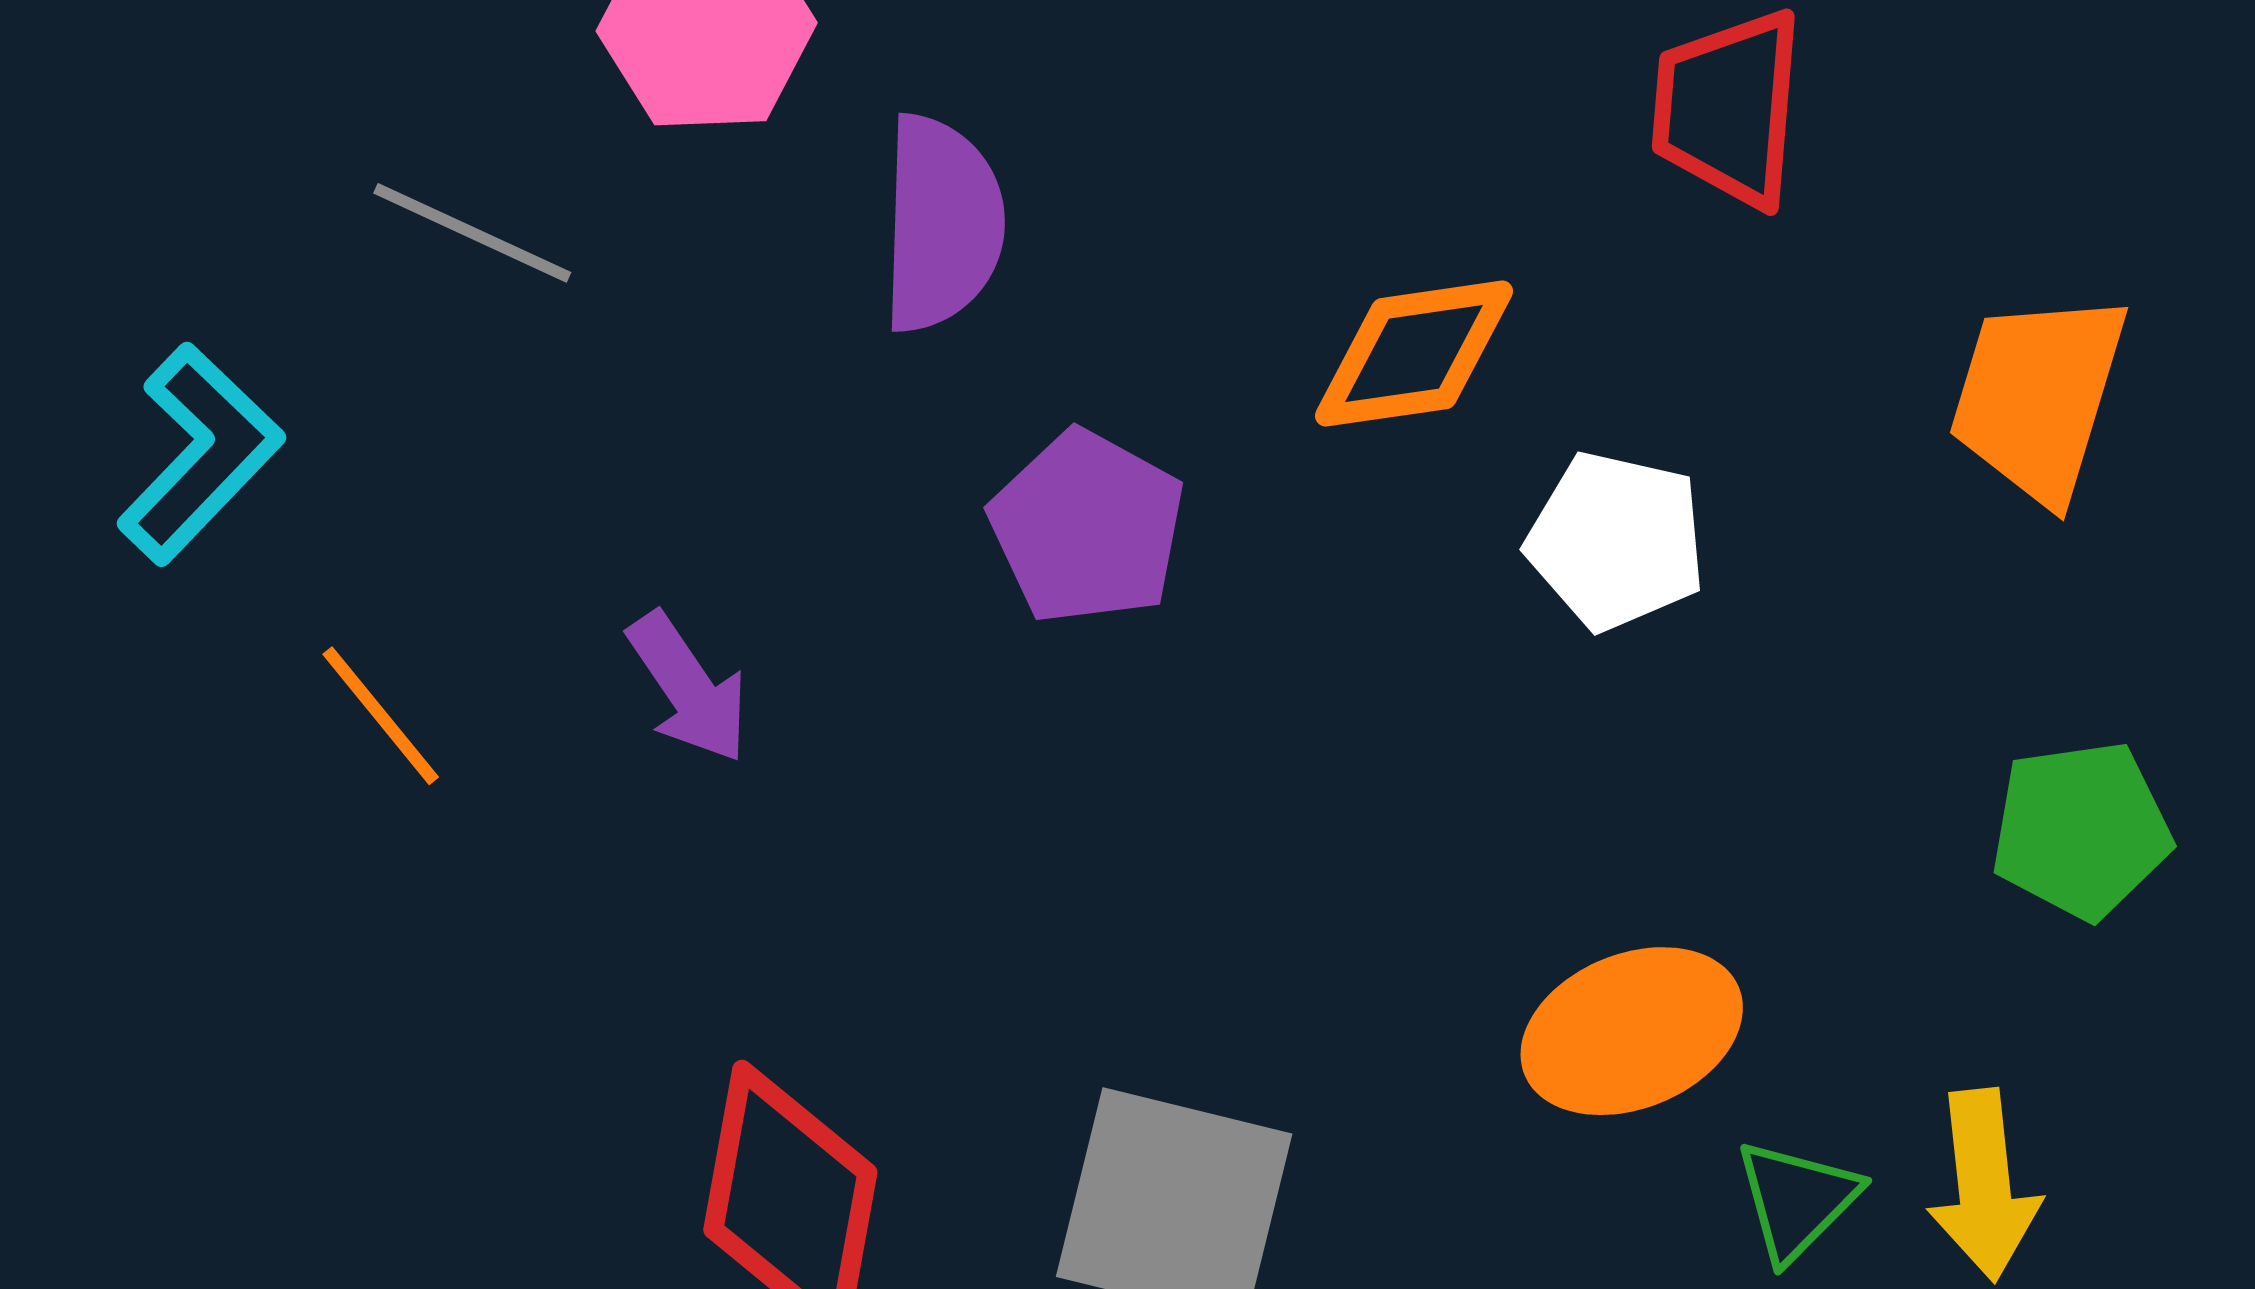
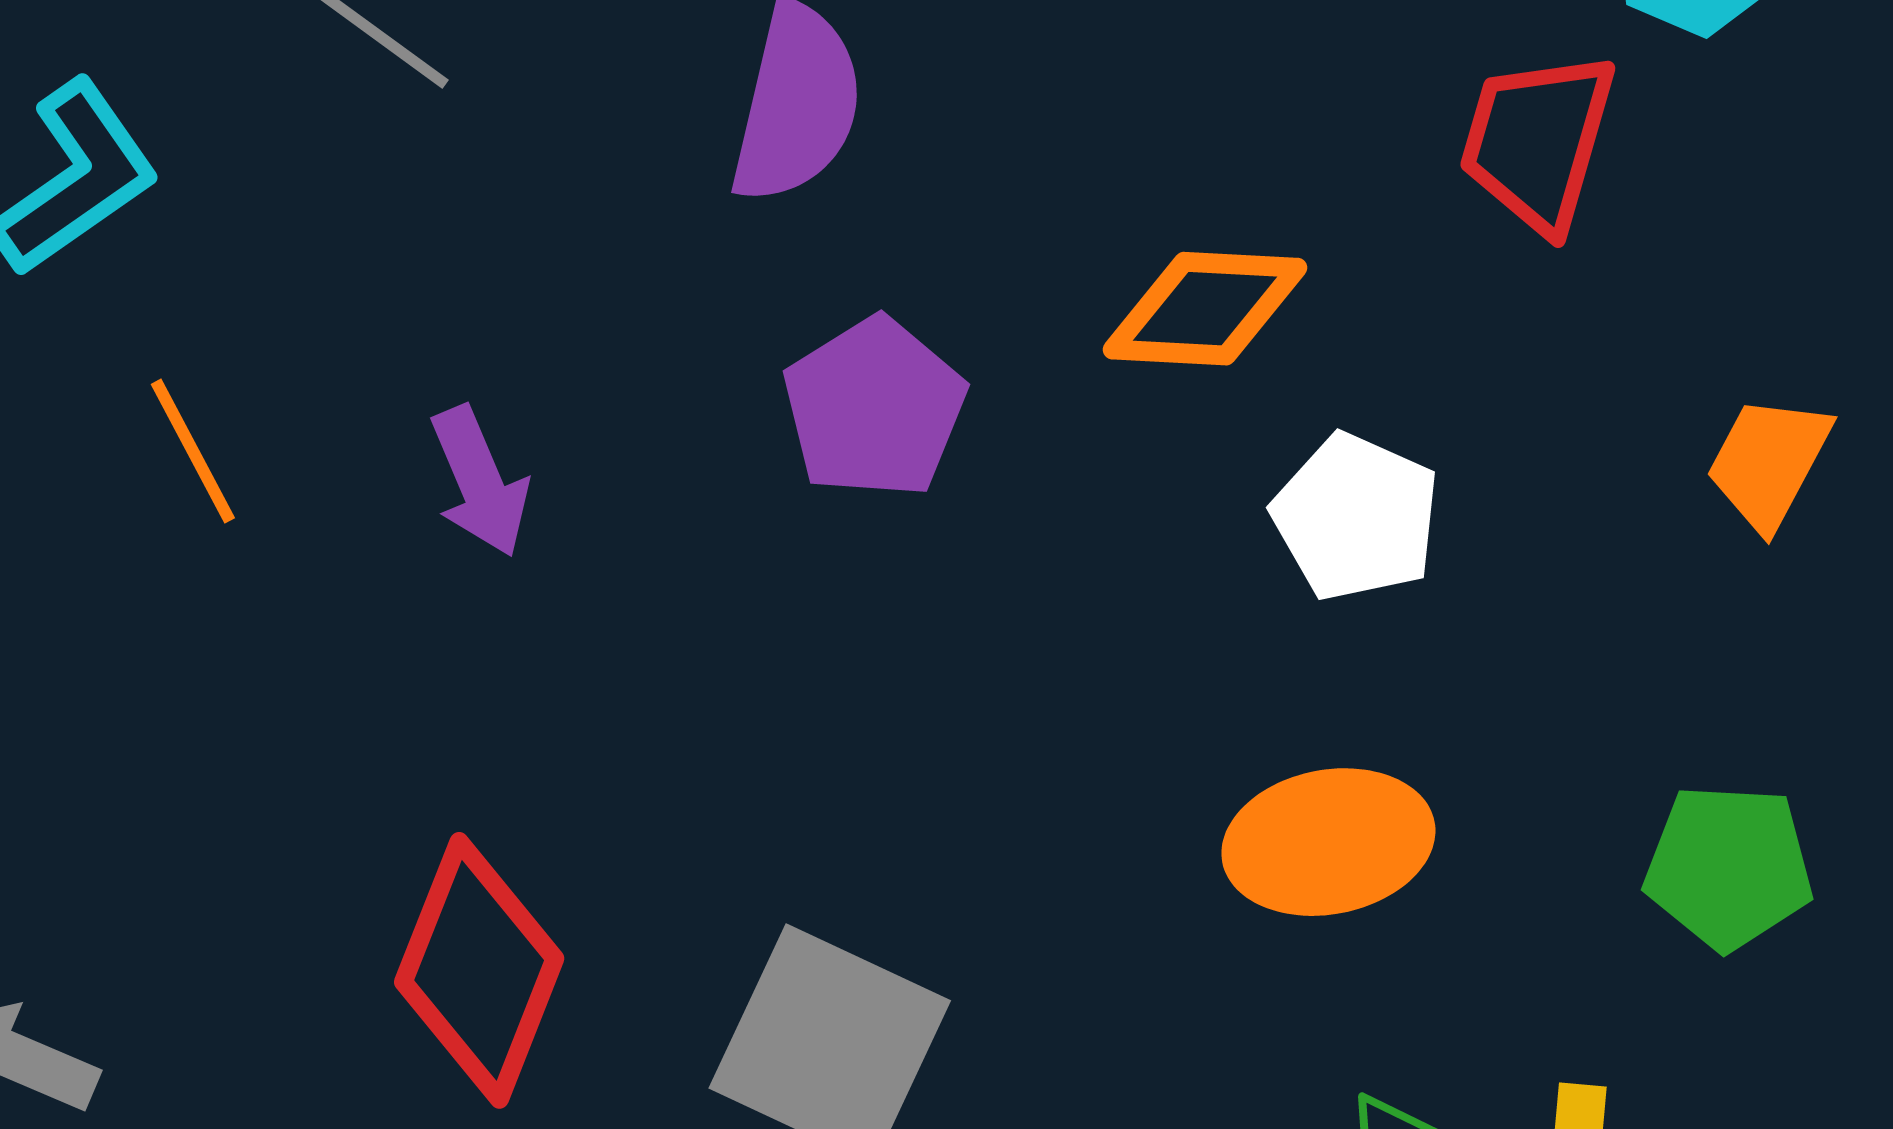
orange trapezoid: (2038, 397) -> (1769, 462), size x0.7
orange ellipse: (1632, 1031) -> (1328, 842), moved

